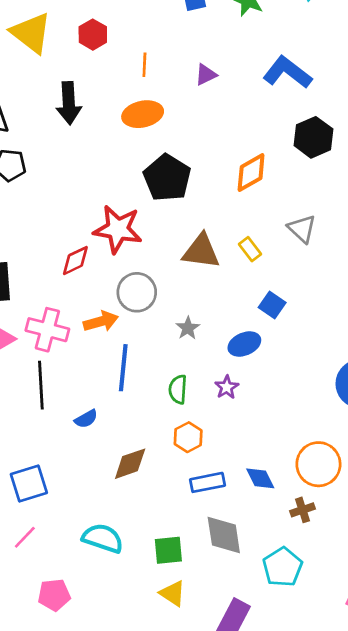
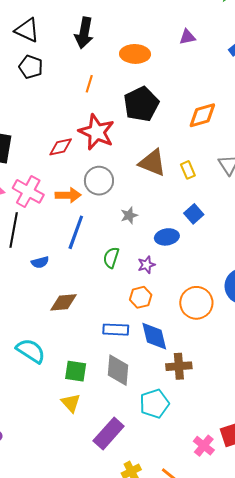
orange line: (144, 65) -> (89, 84), moved
orange hexagon: (188, 437) -> (141, 297), moved
orange circle: (318, 464) -> (196, 303), moved
blue diamond: (260, 478) -> (154, 336), size x1.4
brown cross: (302, 510) -> (179, 366), size x1.4

